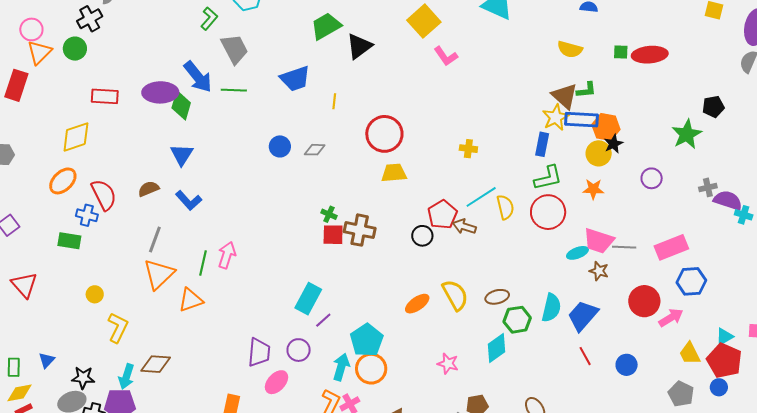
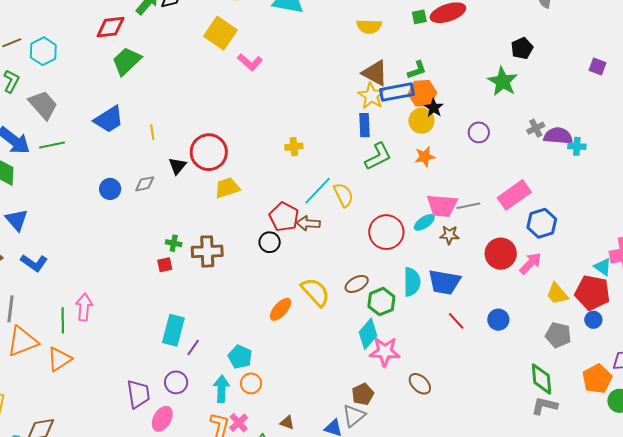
black triangle: (359, 46) -> (177, 166), moved, size x0.7
green L-shape: (586, 90) -> (417, 70), moved
red circle: (548, 212) -> (386, 232), moved
red square: (333, 235) -> (165, 265), moved, size x0.7
orange triangle: (159, 274) -> (22, 341), turned 36
blue trapezoid: (583, 316) -> (444, 282), turned -108
cyan triangle: (724, 337) -> (603, 267), moved, turned -42
cyan pentagon: (367, 340) -> (240, 357), size x0.7
pink star: (448, 364) -> (385, 352), moved, size x1.4
orange circle: (371, 369) -> (251, 383), size x0.7

